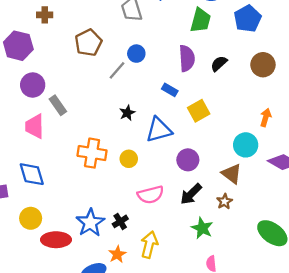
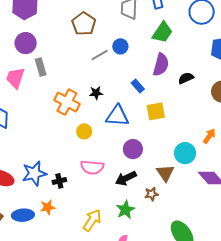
green trapezoid: (200, 20) -> (162, 32), moved
brown pentagon: (88, 43) -> (84, 24), turned -30
orange cross: (92, 153) -> (67, 102), moved
yellow arrow: (149, 245) -> (92, 220), moved

